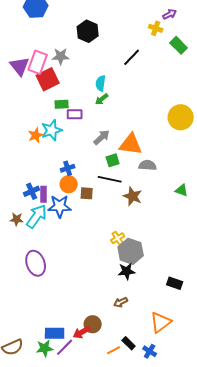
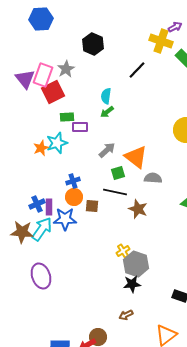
yellow cross: (156, 28) -> (161, 41), size x1.6
gray star: (61, 56) -> (66, 69), turned -30
orange triangle: (131, 144) -> (136, 157), turned 30
brown star: (17, 219) -> (22, 232), size x1.6

